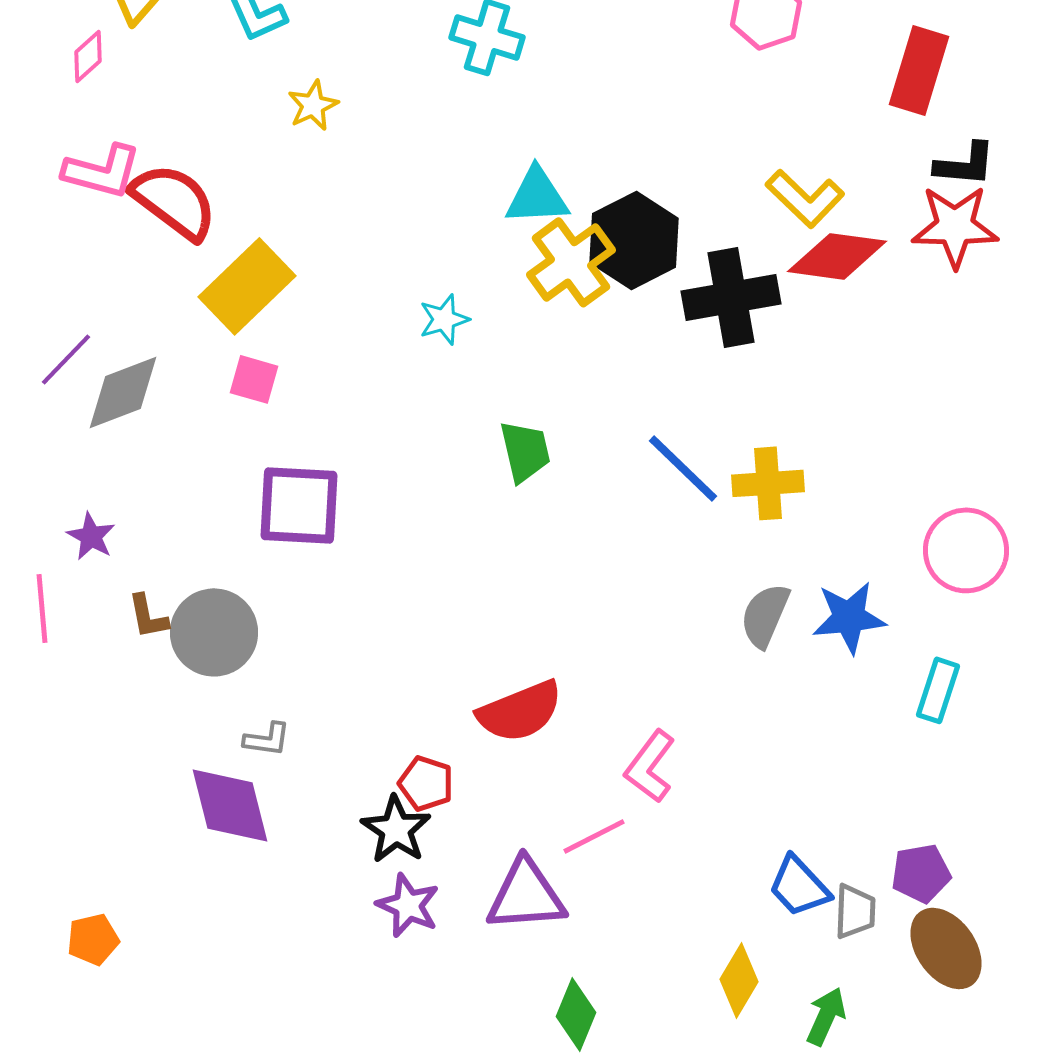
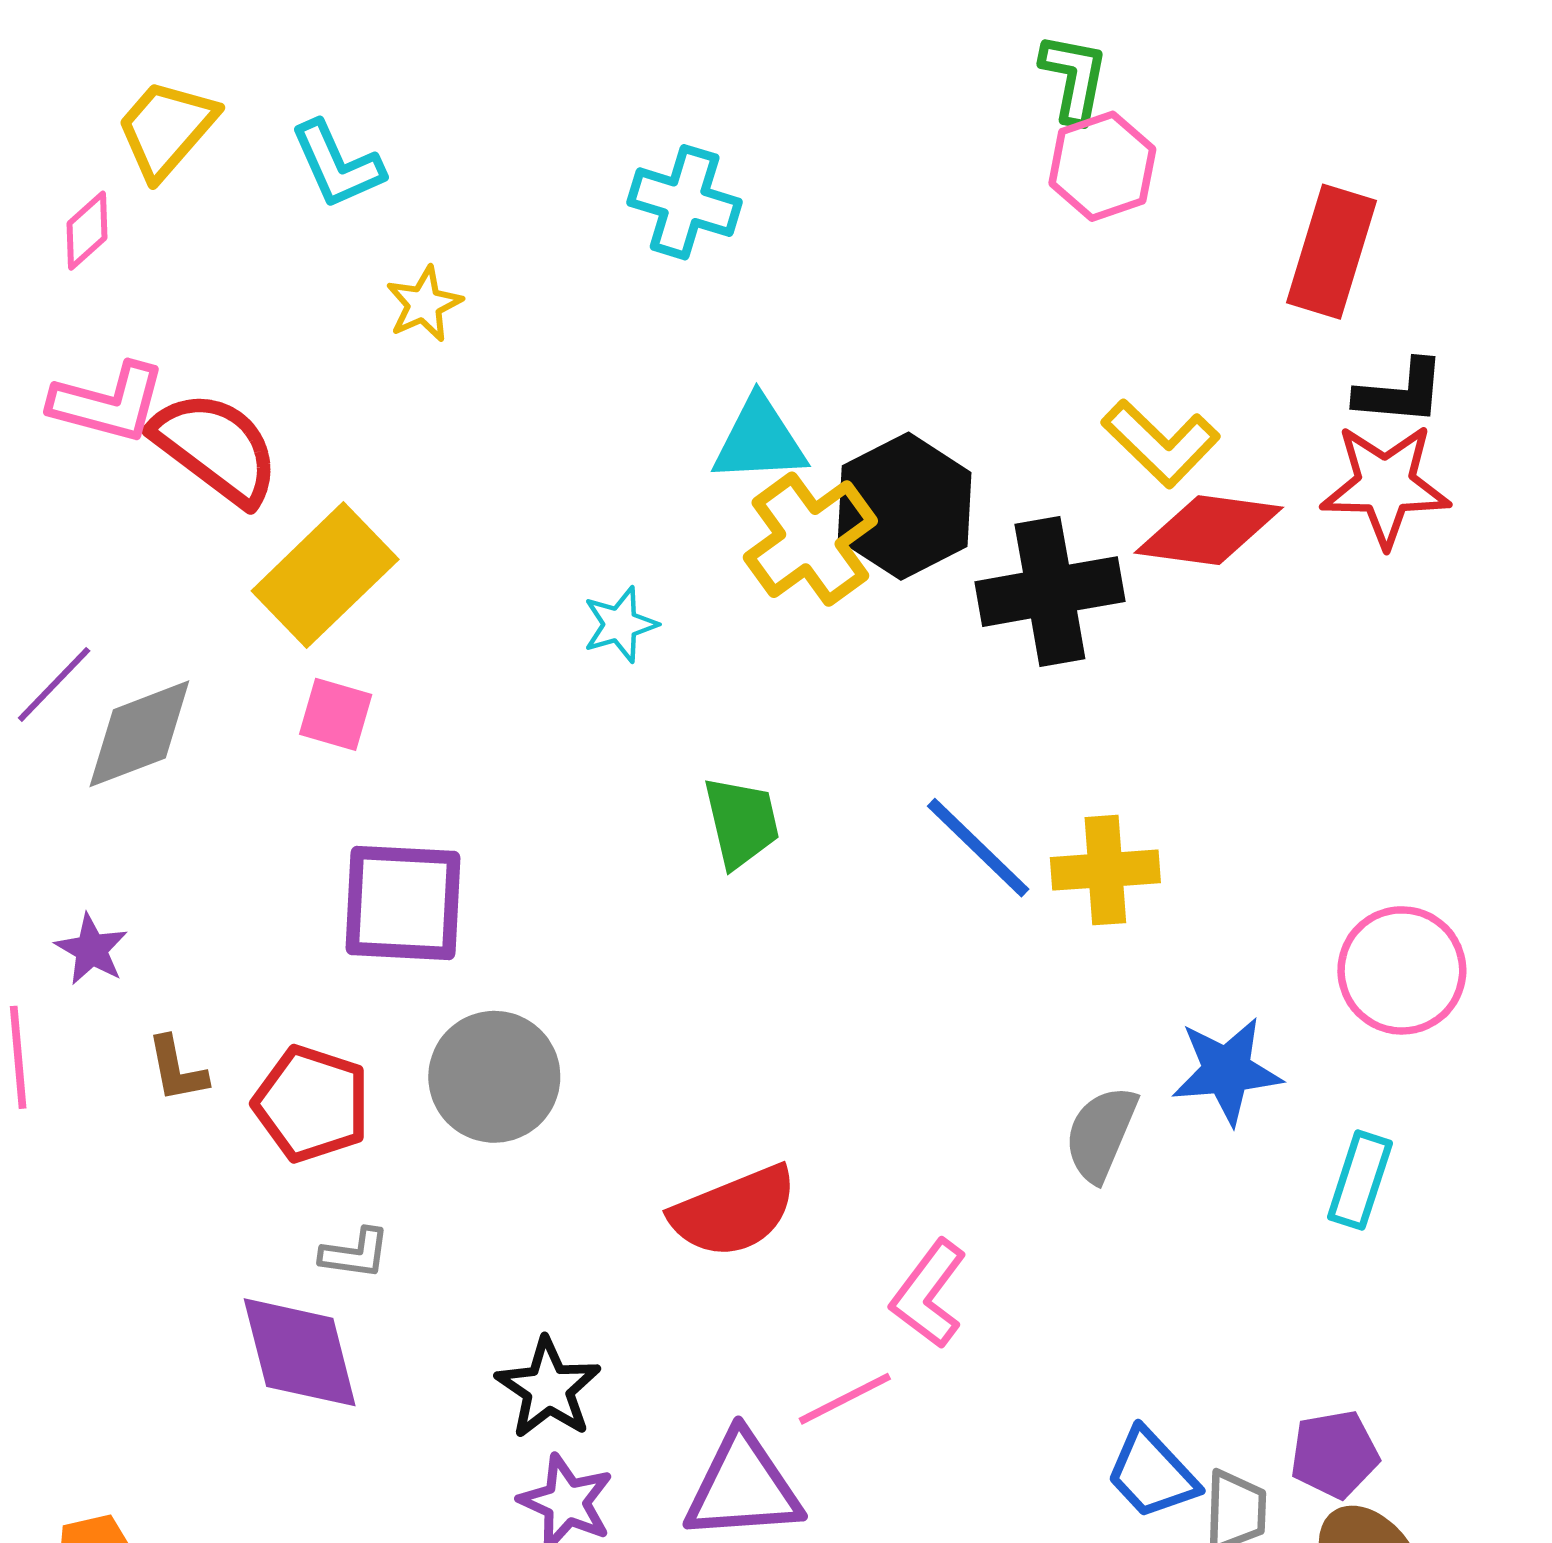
gray semicircle: (765, 615) -> (1101, 1134), moved
gray circle: (214, 632) -> (494, 1077), moved
red pentagon: (426, 783) -> (312, 1104), moved, size x1.4

